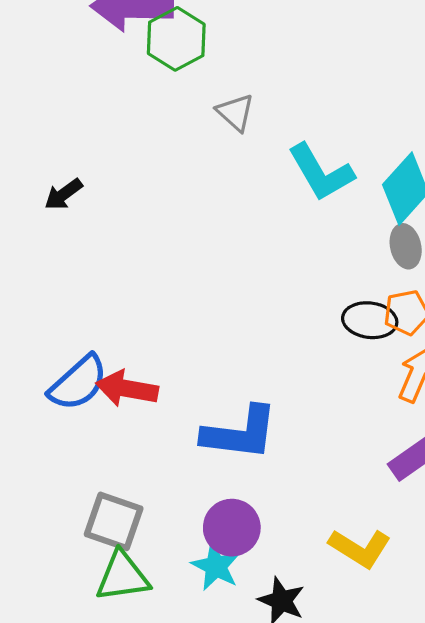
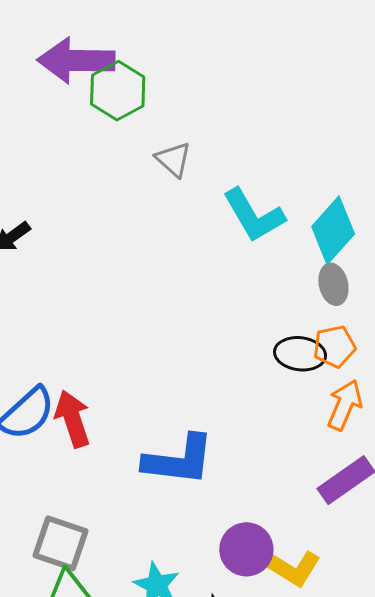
red arrow: (127, 389) -> (73, 419), turned 62
purple circle: (232, 528) -> (246, 549), moved

